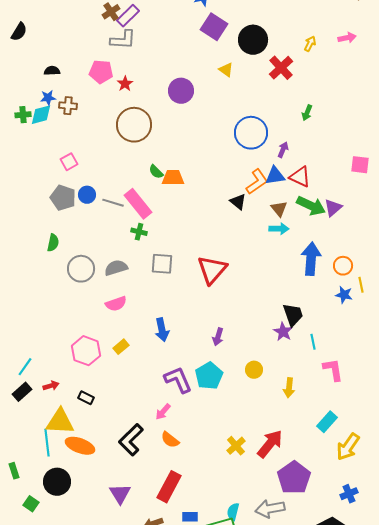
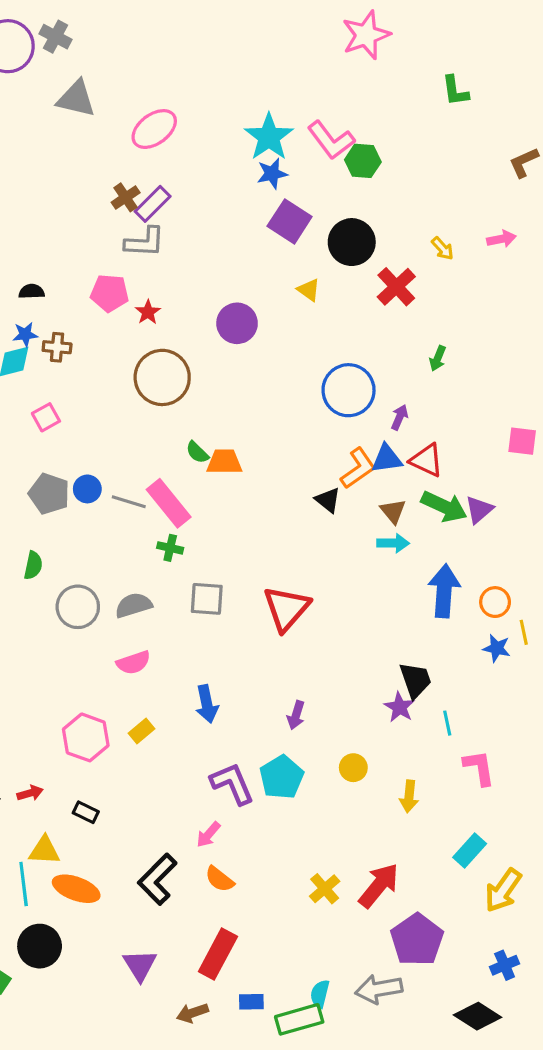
yellow arrow: (310, 44) -> (442, 248), turned 112
pink square: (69, 162) -> (46, 417), moved
yellow triangle: (60, 422) -> (44, 851), size x0.7

